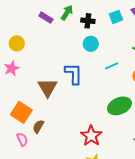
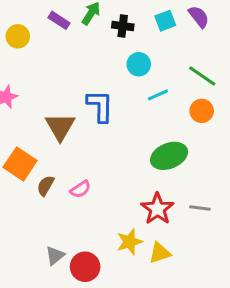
yellow circle: (17, 43) -> (18, 36), moved
cyan circle: (91, 44) -> (139, 64), moved
red star: (91, 136) -> (157, 209), moved
pink semicircle: (22, 139) -> (80, 189), moved, turned 80

